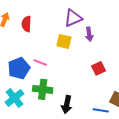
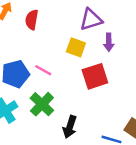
red square: (98, 68) -> (95, 76), moved, size x1.5
green cross: (43, 89) -> (42, 104), turned 30

